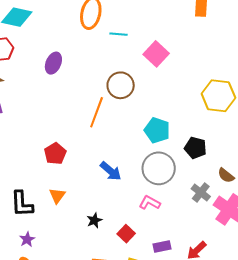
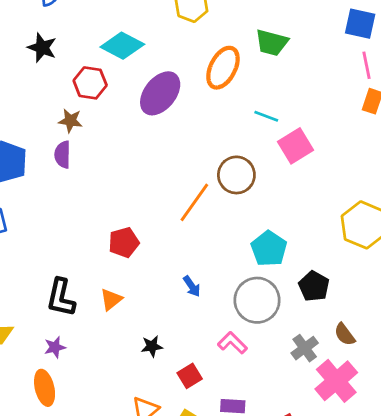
cyan line: (118, 34) -> (266, 116), moved
purple ellipse: (53, 63) -> (160, 93), moved, size x1.5
blue arrow: (111, 171) -> (192, 286), size x0.7

